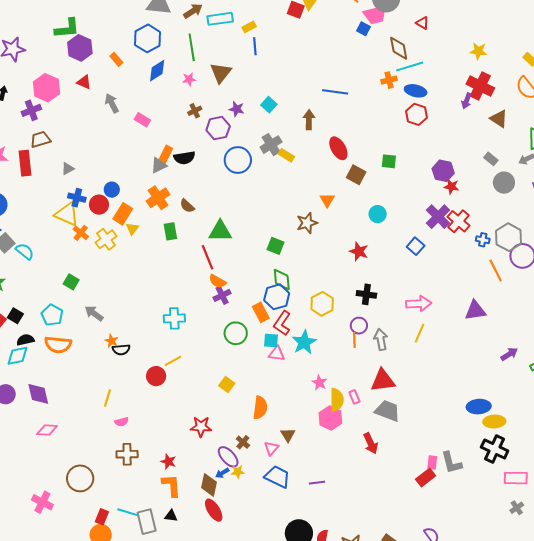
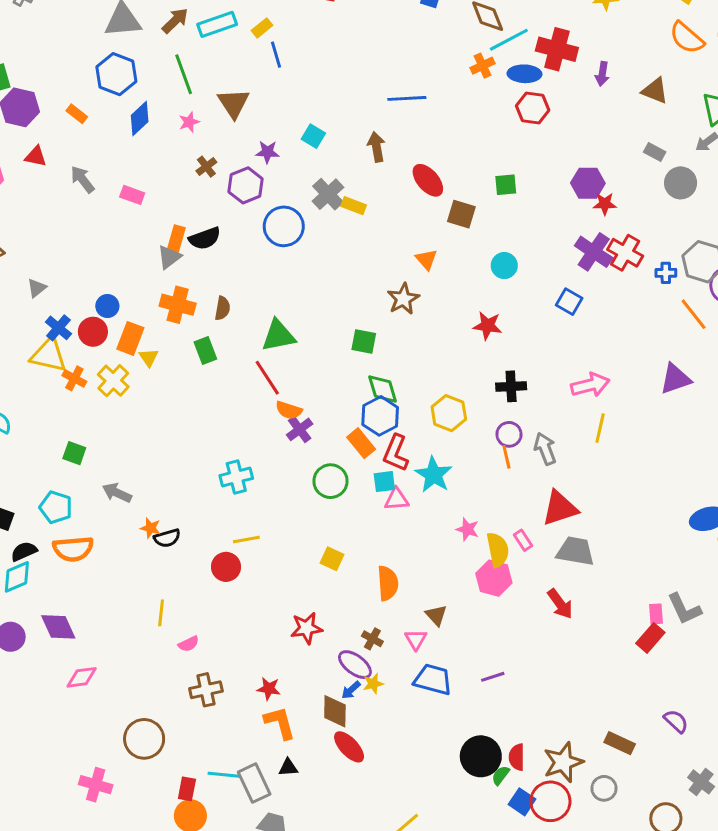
red cross: (480, 86) -> (557, 49), moved
blue cross: (77, 198) -> (58, 328), turned 36
orange cross: (158, 198) -> (178, 305), turned -30
brown semicircle: (187, 206) -> (223, 308), turned -112
yellow line: (173, 361) -> (246, 540), turned 30

